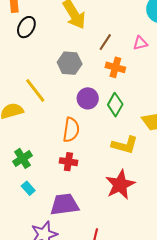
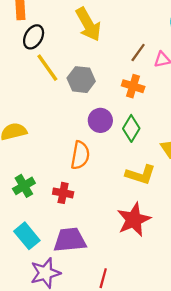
brown line: (105, 42) -> (138, 53), moved
yellow line: (35, 90) -> (47, 68), moved
red cross: (68, 162) -> (63, 193), moved
cyan rectangle: (28, 188) -> (27, 236), moved, size x1.6

